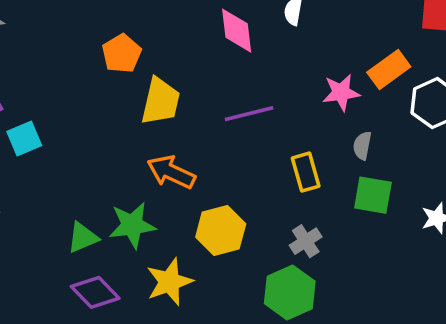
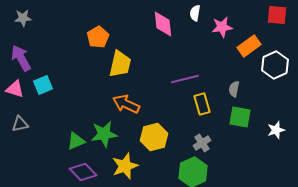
pink star: (341, 92) -> (222, 27), moved
purple line: (249, 114) -> (185, 79), moved

